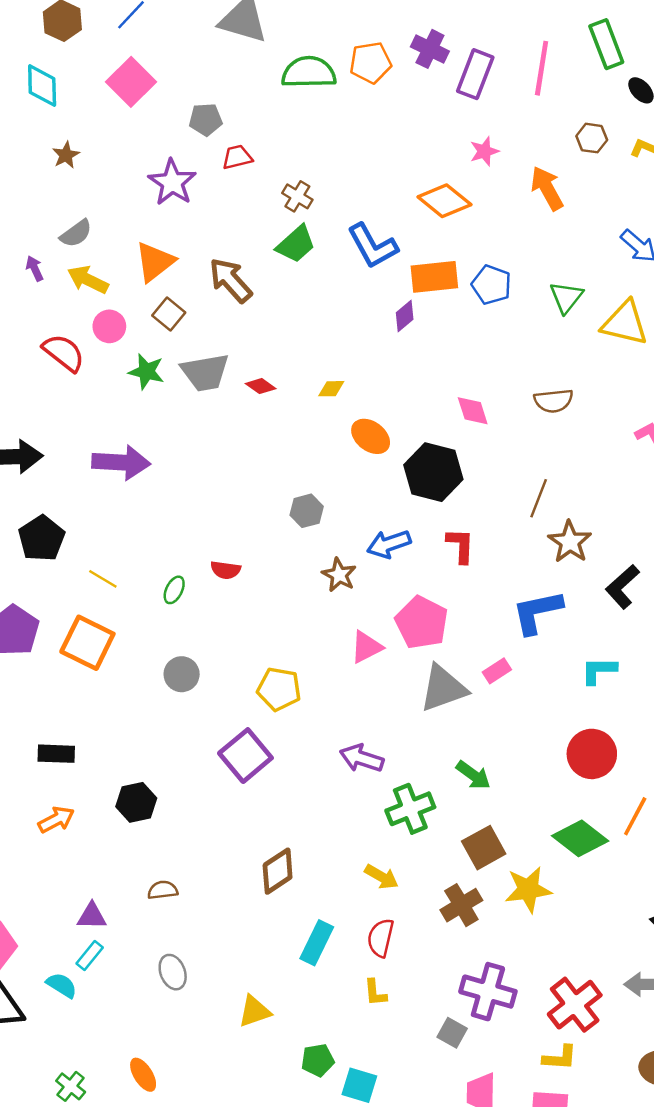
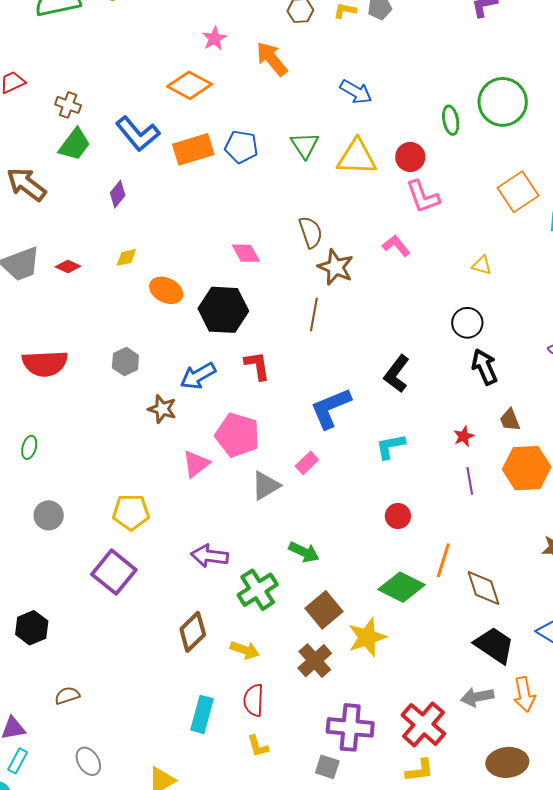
purple diamond: (405, 316) -> (118, 194), moved
brown semicircle: (553, 401) -> (311, 232), turned -92
brown star: (570, 542) -> (336, 267), moved
red semicircle: (226, 570) -> (45, 363), moved, size x1.8
gray triangle: (443, 688) -> (266, 486), size x0.7
red circle: (592, 754) -> (398, 516), size x0.6
brown diamond: (278, 871) -> (193, 632), moved

